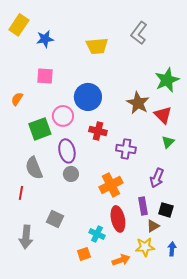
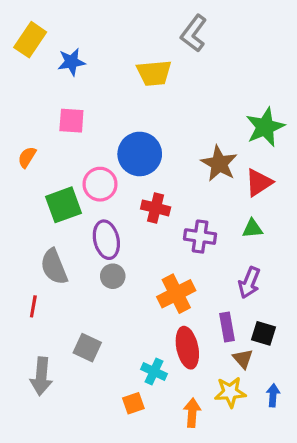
gray L-shape: (139, 33) -> (194, 33), moved
red triangle: (163, 115) -> (259, 183), turned 42
green triangle: (168, 142) -> (252, 229), moved, turned 40
brown triangle: (153, 226) -> (243, 359), turned -40
orange arrow: (121, 260) -> (192, 413), turned -66

